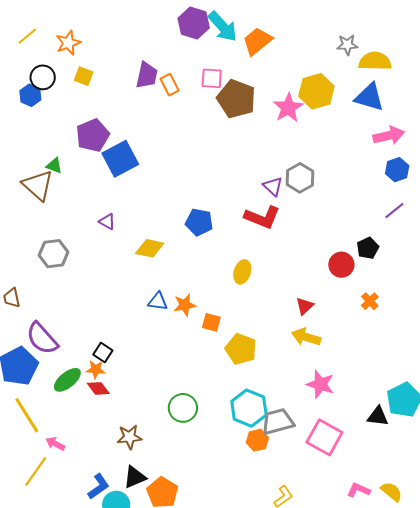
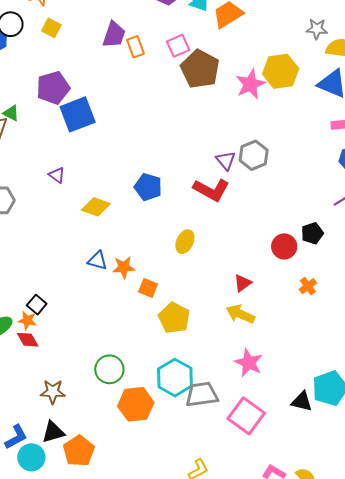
pink square: (212, 78) -> (178, 46), turned -35
orange hexagon: (257, 440) -> (136, 404), moved, size x1.6

